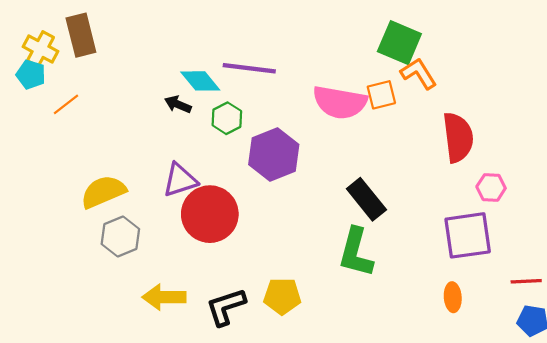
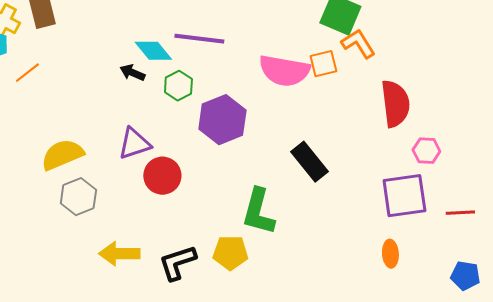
red circle: (210, 214) -> (162, 176), size x0.7
green L-shape: (356, 252) -> (258, 212), moved
red line: (526, 281) -> (460, 213), moved

